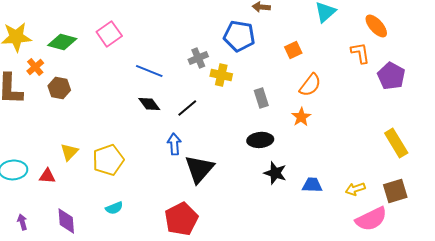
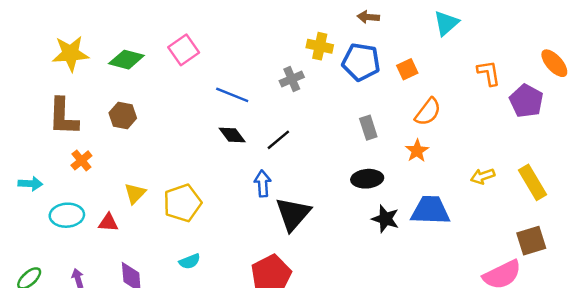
orange ellipse: (376, 26) -> (554, 63), moved
blue pentagon: (239, 36) -> (361, 62), moved
orange cross: (35, 67) -> (81, 160), moved
yellow cross: (221, 75) -> (320, 46), moved
blue trapezoid: (312, 185) -> (430, 210), moved, size x1.6
yellow arrow: (355, 189) -> (483, 176), moved

